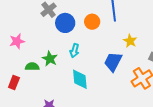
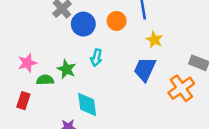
pink star: (17, 41) -> (27, 63), moved
yellow star: (130, 41) -> (154, 40), moved
cyan diamond: (80, 79) -> (87, 104), moved

